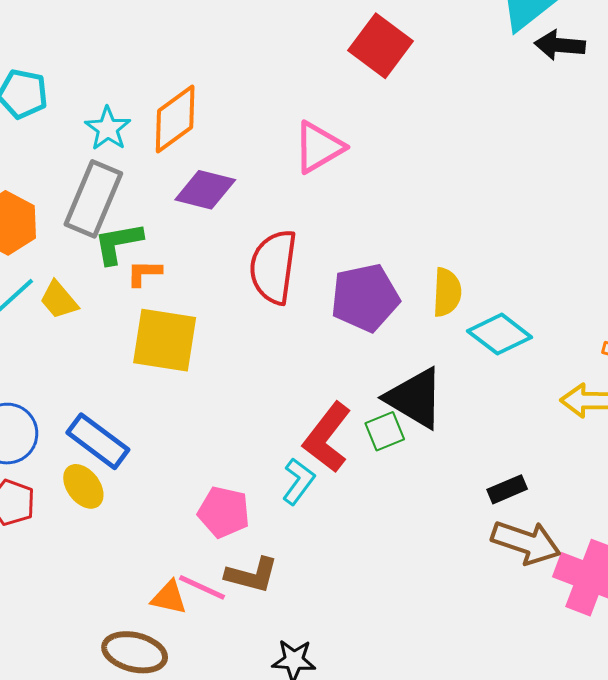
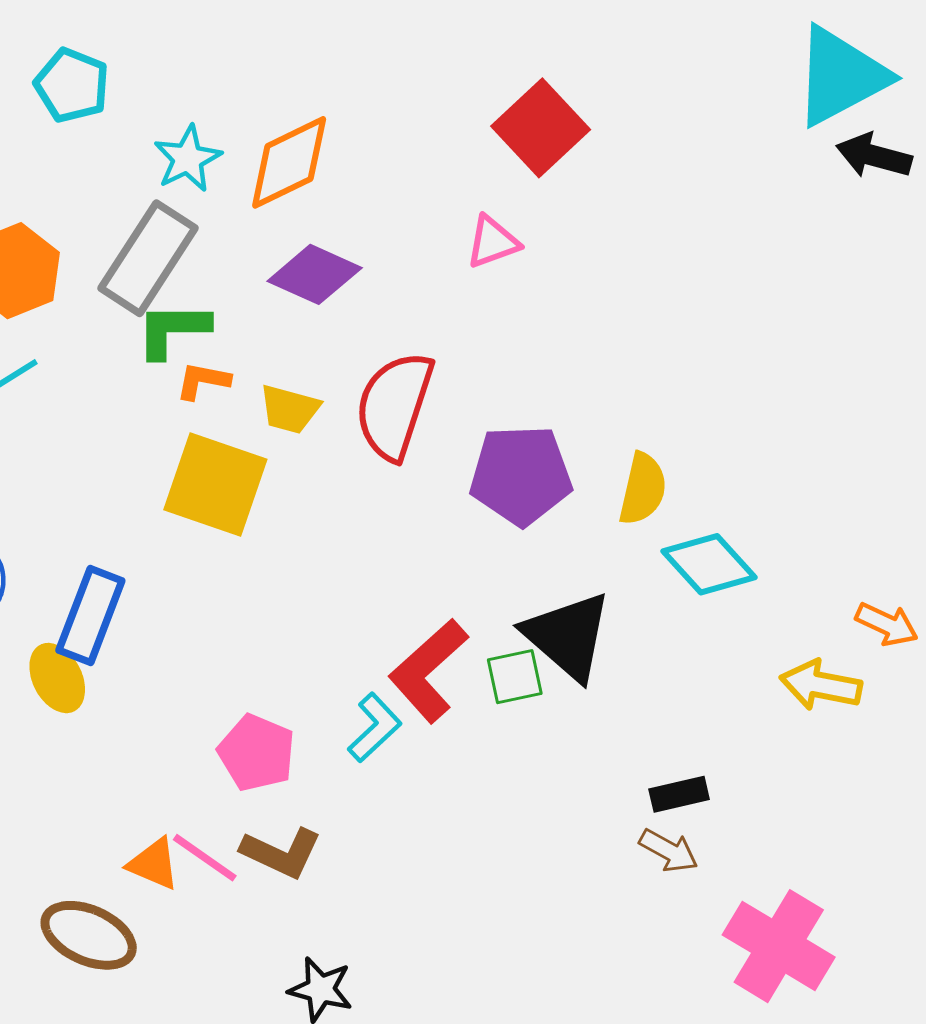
red square: (380, 46) -> (541, 128), moved
pink triangle: (319, 147) -> (493, 242), size x0.7
yellow trapezoid: (59, 300) -> (290, 409), moved, turned -45
blue rectangle: (98, 441) -> (90, 615), turned 64
brown arrow: (526, 542) -> (669, 851), moved, size x0.6

